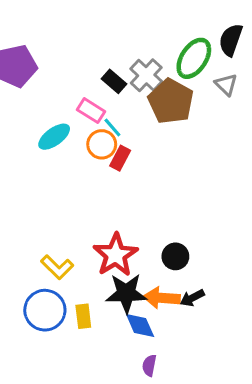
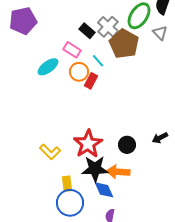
cyan line: (112, 127) -> (98, 61), moved
black arrow: (192, 298) -> (160, 138), moved
blue circle: (45, 310) -> (70, 203), moved

